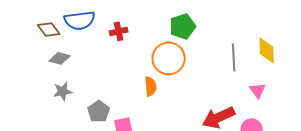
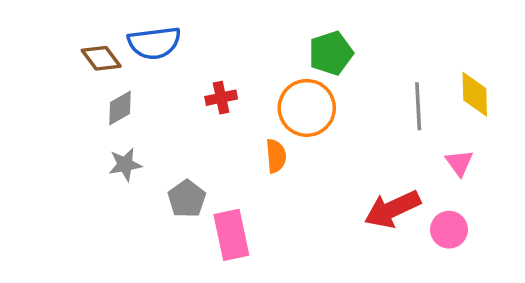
red cross: (119, 31) -> (221, 98), moved
gray diamond: (60, 58) -> (120, 108), turned -45

